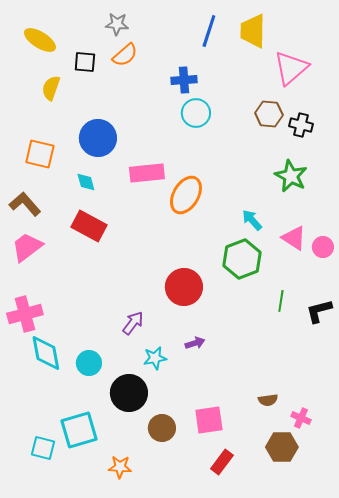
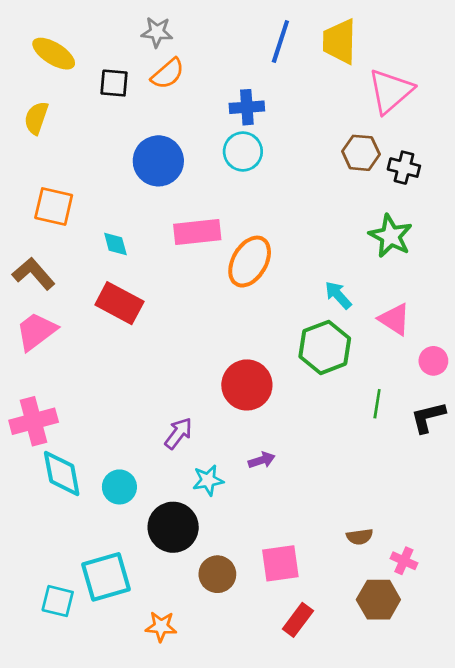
yellow semicircle: (51, 88) -> (36, 118), moved
cyan circle: (196, 113) -> (243, 152), moved
blue circle: (98, 138) -> (158, 161), moved
pink circle: (323, 247) -> (433, 361), moved

